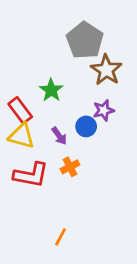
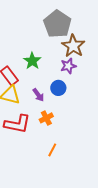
purple star: (104, 110) -> (68, 66), moved
orange line: (61, 237) -> (52, 150), moved

